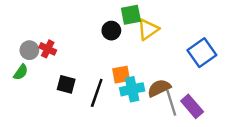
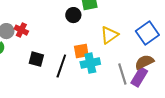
yellow triangle: (148, 29) -> (109, 35), moved
brown semicircle: (159, 88) -> (144, 62), moved
purple rectangle: (192, 106) -> (139, 77), turned 72

